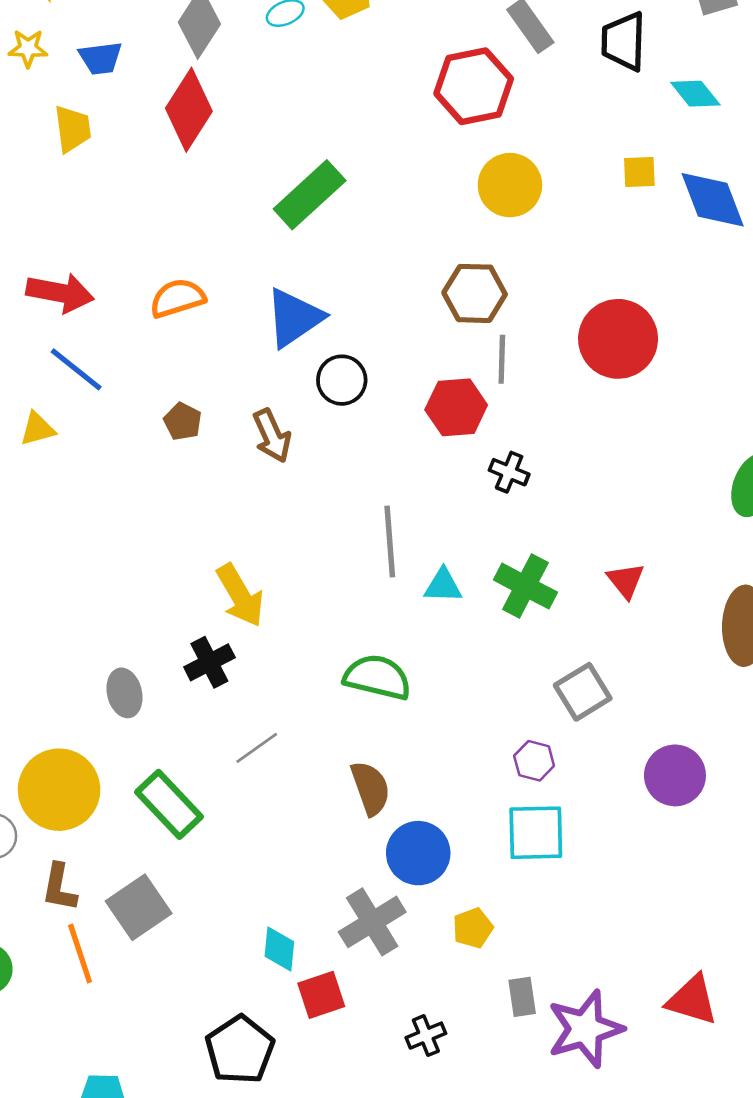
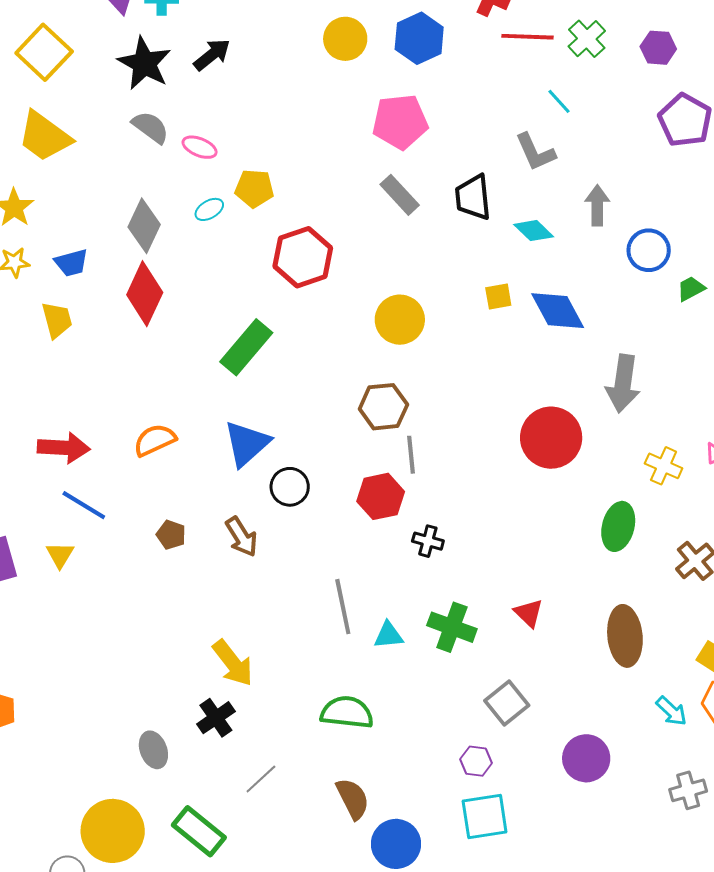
red hexagon: (474, 86) -> (303, 257), moved
red circle: (618, 339) -> (551, 438), moved
yellow triangle: (37, 429) -> (60, 555), turned -36

